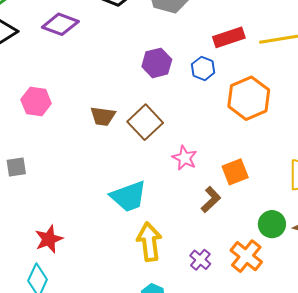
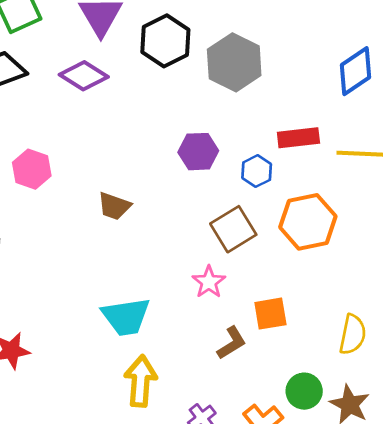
brown square: (145, 122) -> (233, 229), moved

